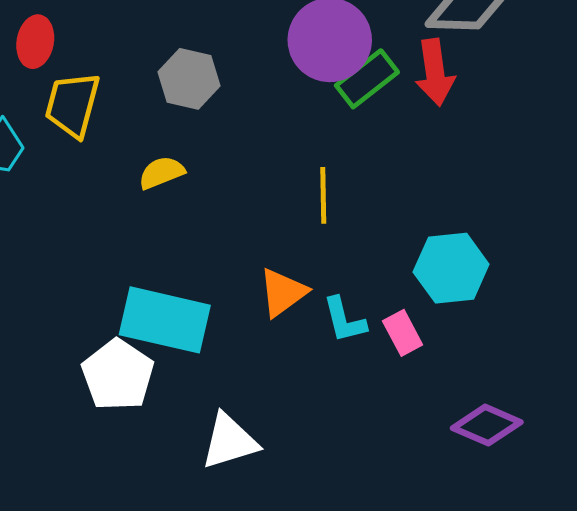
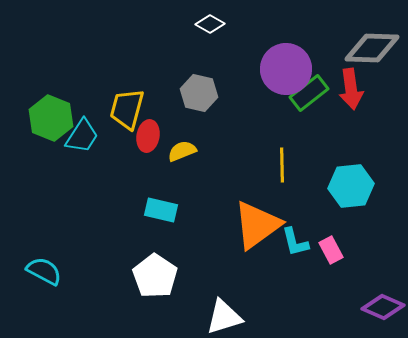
red ellipse: (35, 42) -> (148, 136), moved
cyan hexagon: (451, 268) -> (351, 186), moved
orange triangle: (283, 292) -> (257, 225), size x1.6
cyan rectangle: (165, 320) -> (161, 210), moved, size x0.6

